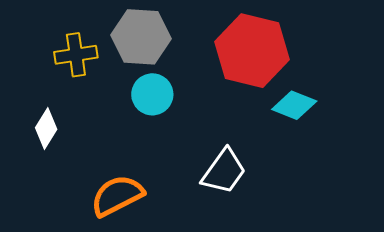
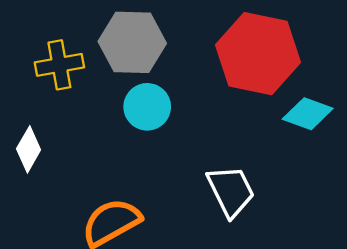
white trapezoid: (224, 171) -> (231, 191), turned -60

